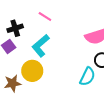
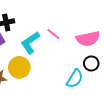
pink line: (45, 17) -> (53, 34), moved

